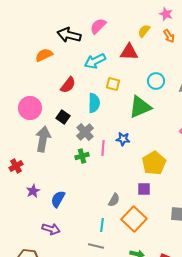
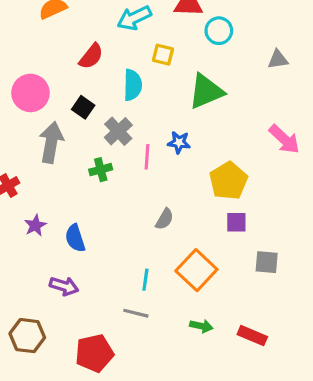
cyan circle: (156, 81) -> (219, 31), moved
green cross: (82, 156) -> (101, 170), moved
purple square: (144, 189) -> (236, 222), moved
blue semicircle: (58, 199) -> (75, 238), turned -48
gray semicircle: (114, 200) -> (165, 219), moved

